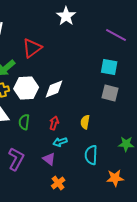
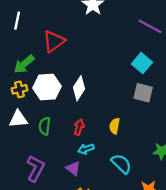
cyan square: (109, 67) -> (142, 63), turned 30
white diamond: (54, 89) -> (79, 88), turned -35
cyan semicircle: (91, 155) -> (121, 164), turned 132

